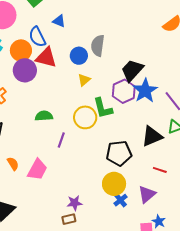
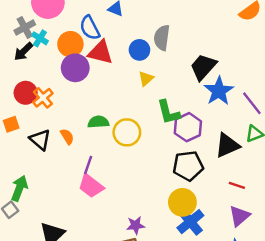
purple hexagon: (124, 91) -> (188, 127), moved
yellow circle: (85, 117) -> (127, 132), moved
purple line: (61, 140) -> (88, 165), moved
orange semicircle: (13, 164) -> (67, 136), moved
pink trapezoid: (37, 170) -> (91, 186), turned 100
purple triangle: (147, 194) -> (239, 216), moved
blue cross: (121, 200) -> (190, 222), size x1.6

